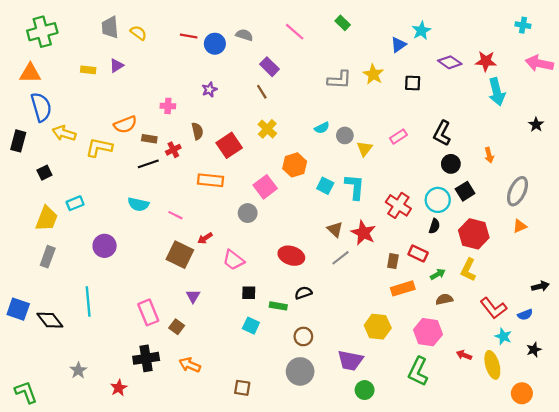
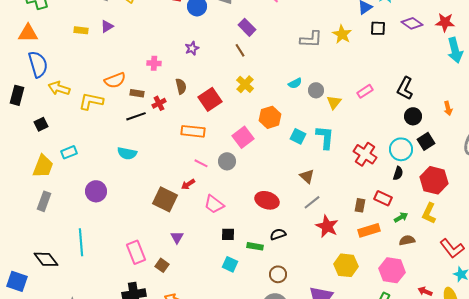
black square: (413, 83) -> (378, 28), moved
pink line: (176, 215) -> (201, 163), moved
red star: (363, 233) -> (327, 226), moved
blue square: (18, 309) -> (17, 281), moved

